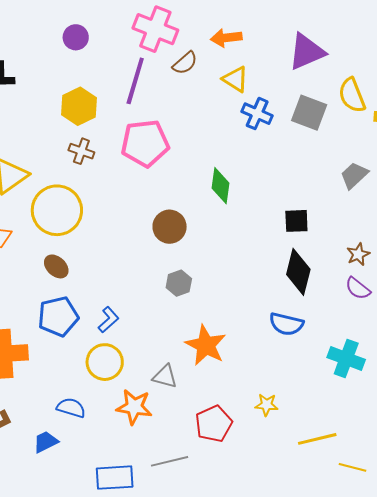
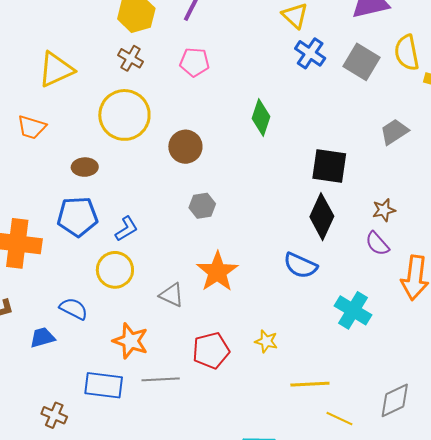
pink pentagon: (145, 143) -> (194, 62), size x0.6
yellow circle: (57, 210) -> (124, 115), moved
black square: (296, 221) -> (329, 166), size x1.4
brown circle: (170, 227) -> (185, 147), moved
brown ellipse: (56, 266) -> (85, 167), turned -55
orange star: (134, 407) -> (131, 341), moved

